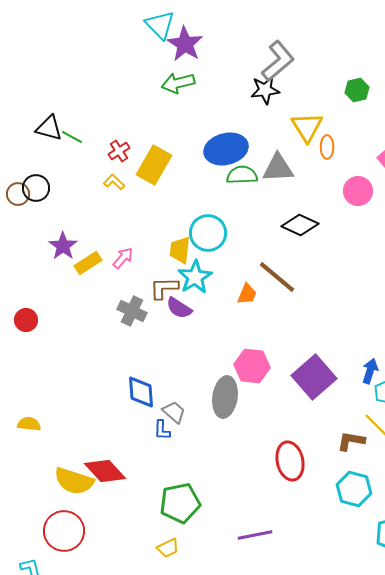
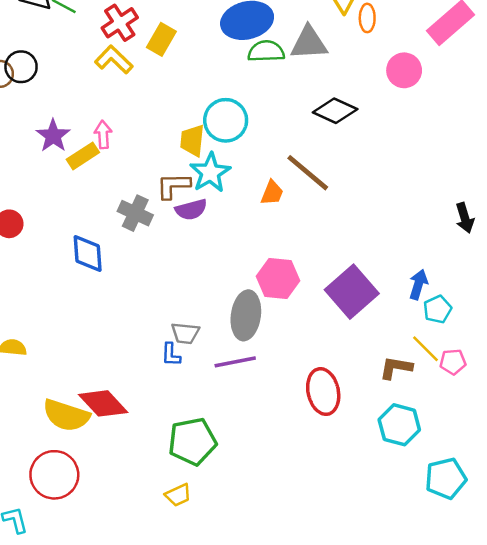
red cross: (119, 151) -> (120, 23), size x1.4
yellow rectangle: (154, 165) -> (161, 39), size x0.7
yellow L-shape: (114, 182) -> (114, 60), size x1.5
pink arrow: (123, 258) -> (103, 135), moved, turned -45
purple semicircle: (179, 308) -> (191, 210), turned -48
blue diamond: (141, 392) -> (88, 254), moved
gray trapezoid: (174, 412) -> (185, 333), turned 145
purple line: (255, 535) -> (235, 362), moved

